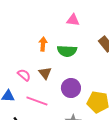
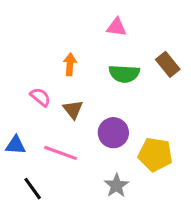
green semicircle: (67, 51) -> (124, 74), moved
pink semicircle: (24, 75) -> (40, 97), moved

